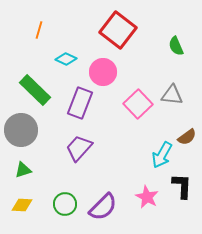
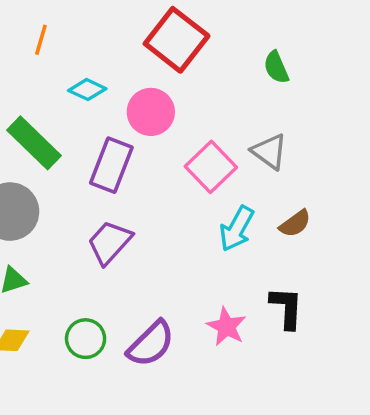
gray triangle: (172, 95) -> (269, 151), turned 30
cyan arrow: (162, 155) -> (237, 229), moved

